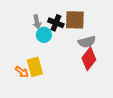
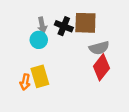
cyan circle: (44, 35) -> (39, 40), moved
orange arrow: (22, 72) -> (25, 82), turned 64

